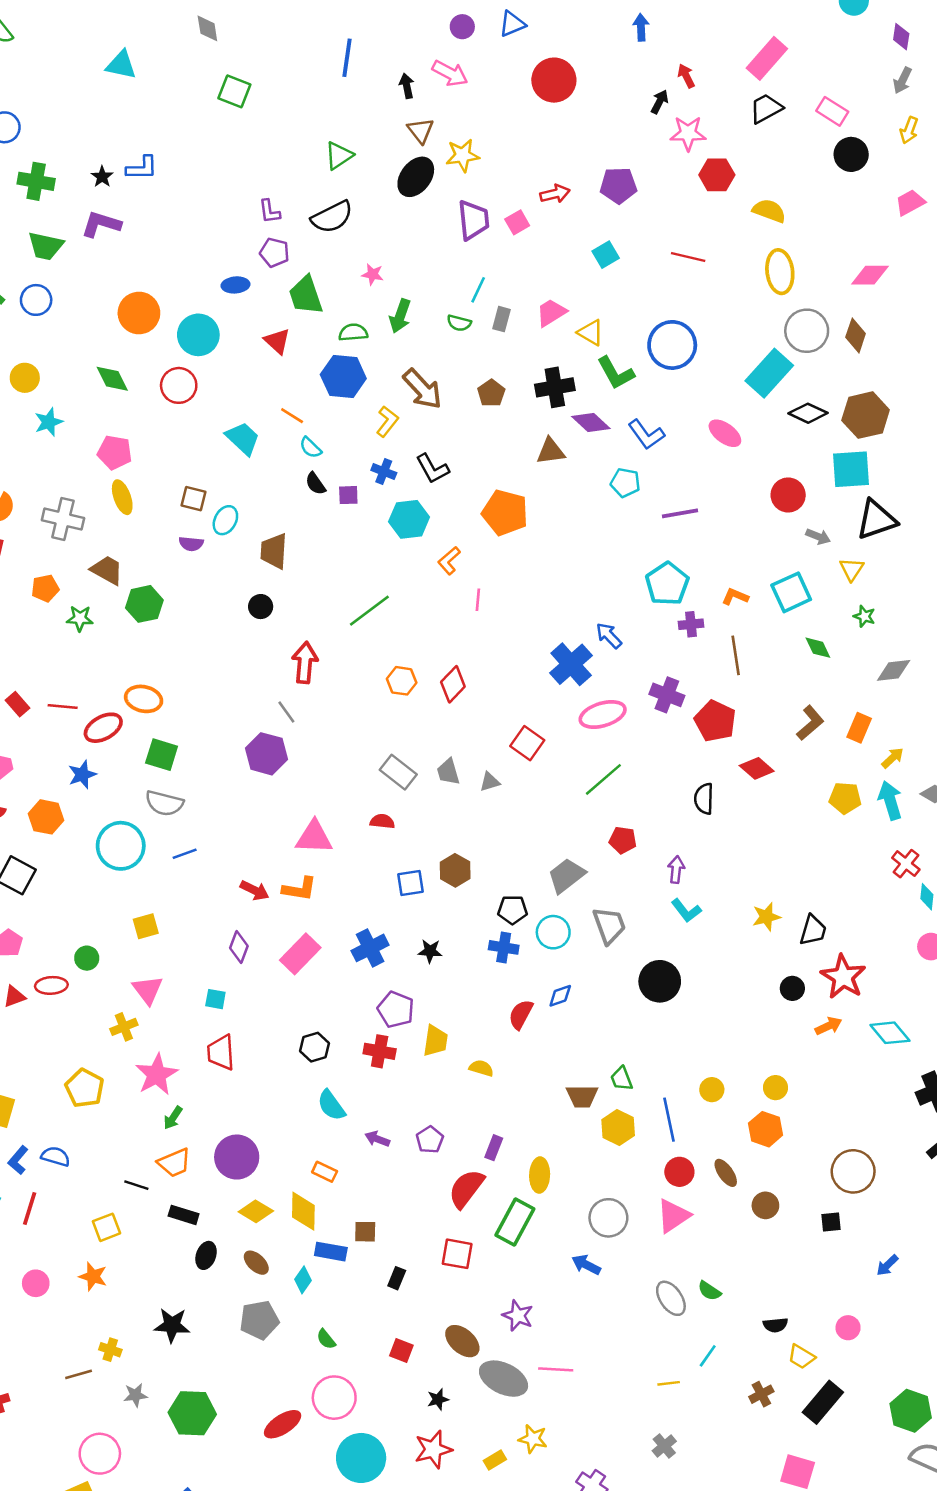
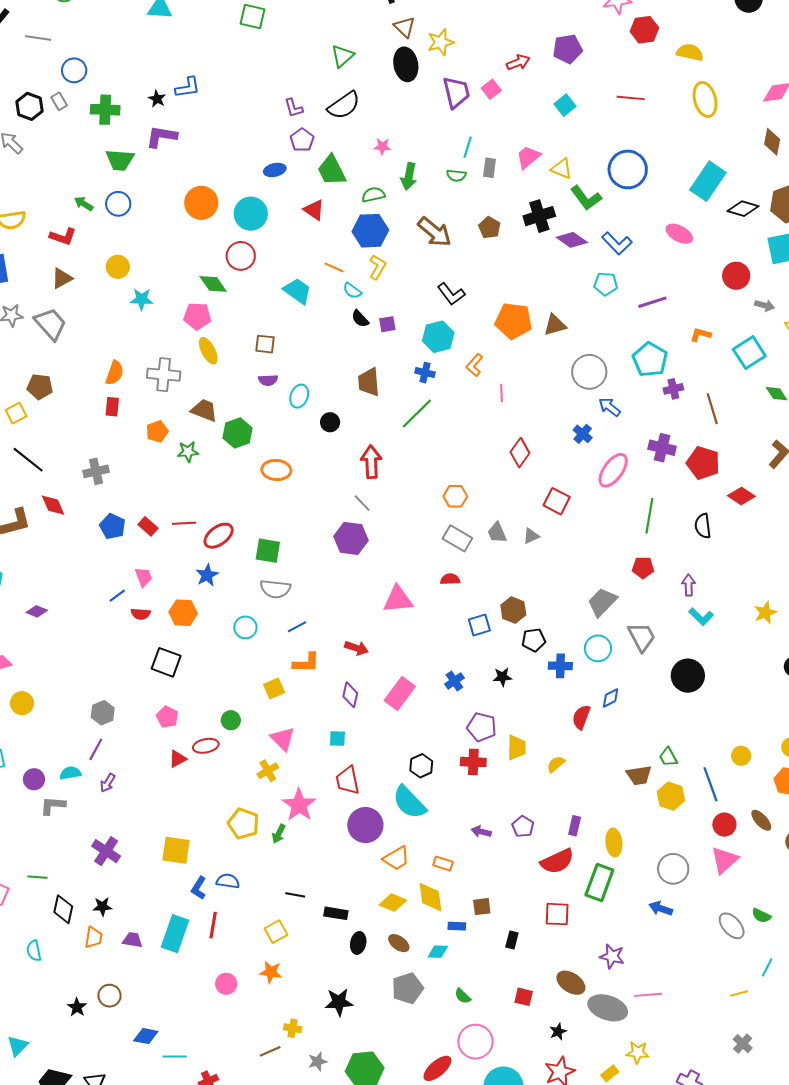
black ellipse: (416, 177) -> (406, 64), turned -40
purple pentagon: (274, 253) -> (302, 140), turned 30
gray circle: (807, 331) -> (589, 372), moved
green diamond: (112, 379) -> (213, 284), moved
yellow L-shape: (387, 421) -> (378, 267), moved
cyan star: (49, 422) -> (142, 299), turned 30
brown triangle: (551, 451) -> (555, 325), moved
blue cross: (384, 471) -> (425, 373), moved
cyan ellipse: (225, 520) -> (299, 396), moved
brown trapezoid: (274, 551) -> (369, 382), moved
orange L-shape: (735, 597) -> (701, 335), moved
blue cross: (571, 664) -> (583, 434), size x0.6
orange hexagon: (402, 681) -> (455, 496), moved
red diamond: (453, 684) -> (520, 453), moved
orange ellipse: (144, 699) -> (276, 470), moved
pink ellipse: (603, 714) -> (613, 470), turned -30
green line: (603, 779) -> (649, 516), moved, turned -32
cyan circle: (121, 846) -> (245, 627), size x0.6
orange L-shape: (299, 889) -> (306, 663), moved
black pentagon: (513, 910) -> (534, 640), moved
blue cross: (370, 948) -> (454, 681), size x0.7
yellow semicircle: (481, 1068) -> (556, 764), turned -48
cyan semicircle: (331, 1105) -> (409, 802), moved, size x1.4
green arrow: (173, 1118) -> (279, 834), moved
purple circle: (237, 1157) -> (365, 825), moved
orange trapezoid: (174, 1163) -> (396, 858), moved
red semicircle: (466, 1189) -> (557, 861), turned -144
blue rectangle: (331, 1252) -> (457, 926), size x0.7
cyan diamond: (303, 1280) -> (438, 952), turned 65

